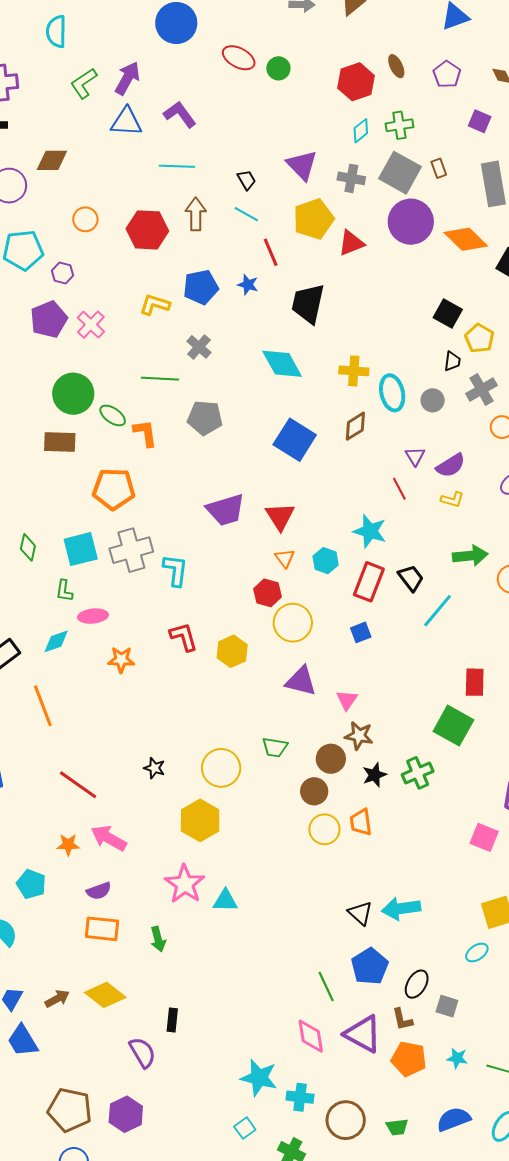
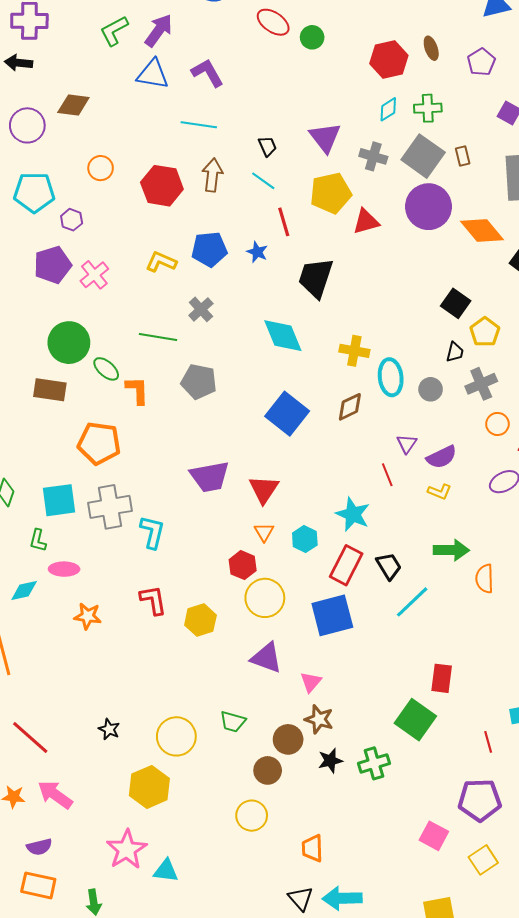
blue square: (361, 632) -> (332, 615), size x2.0
orange trapezoid: (361, 822) -> (312, 848), moved
yellow circle: (324, 829) -> (252, 816), moved

